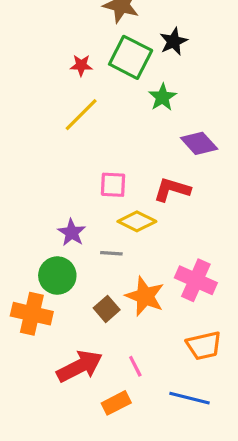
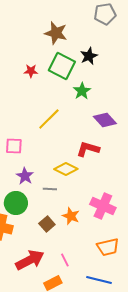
yellow line: (81, 115) -> (49, 119), moved
pink square: (113, 185) -> (14, 146), moved
orange star: (145, 296) -> (71, 216), size x0.7

